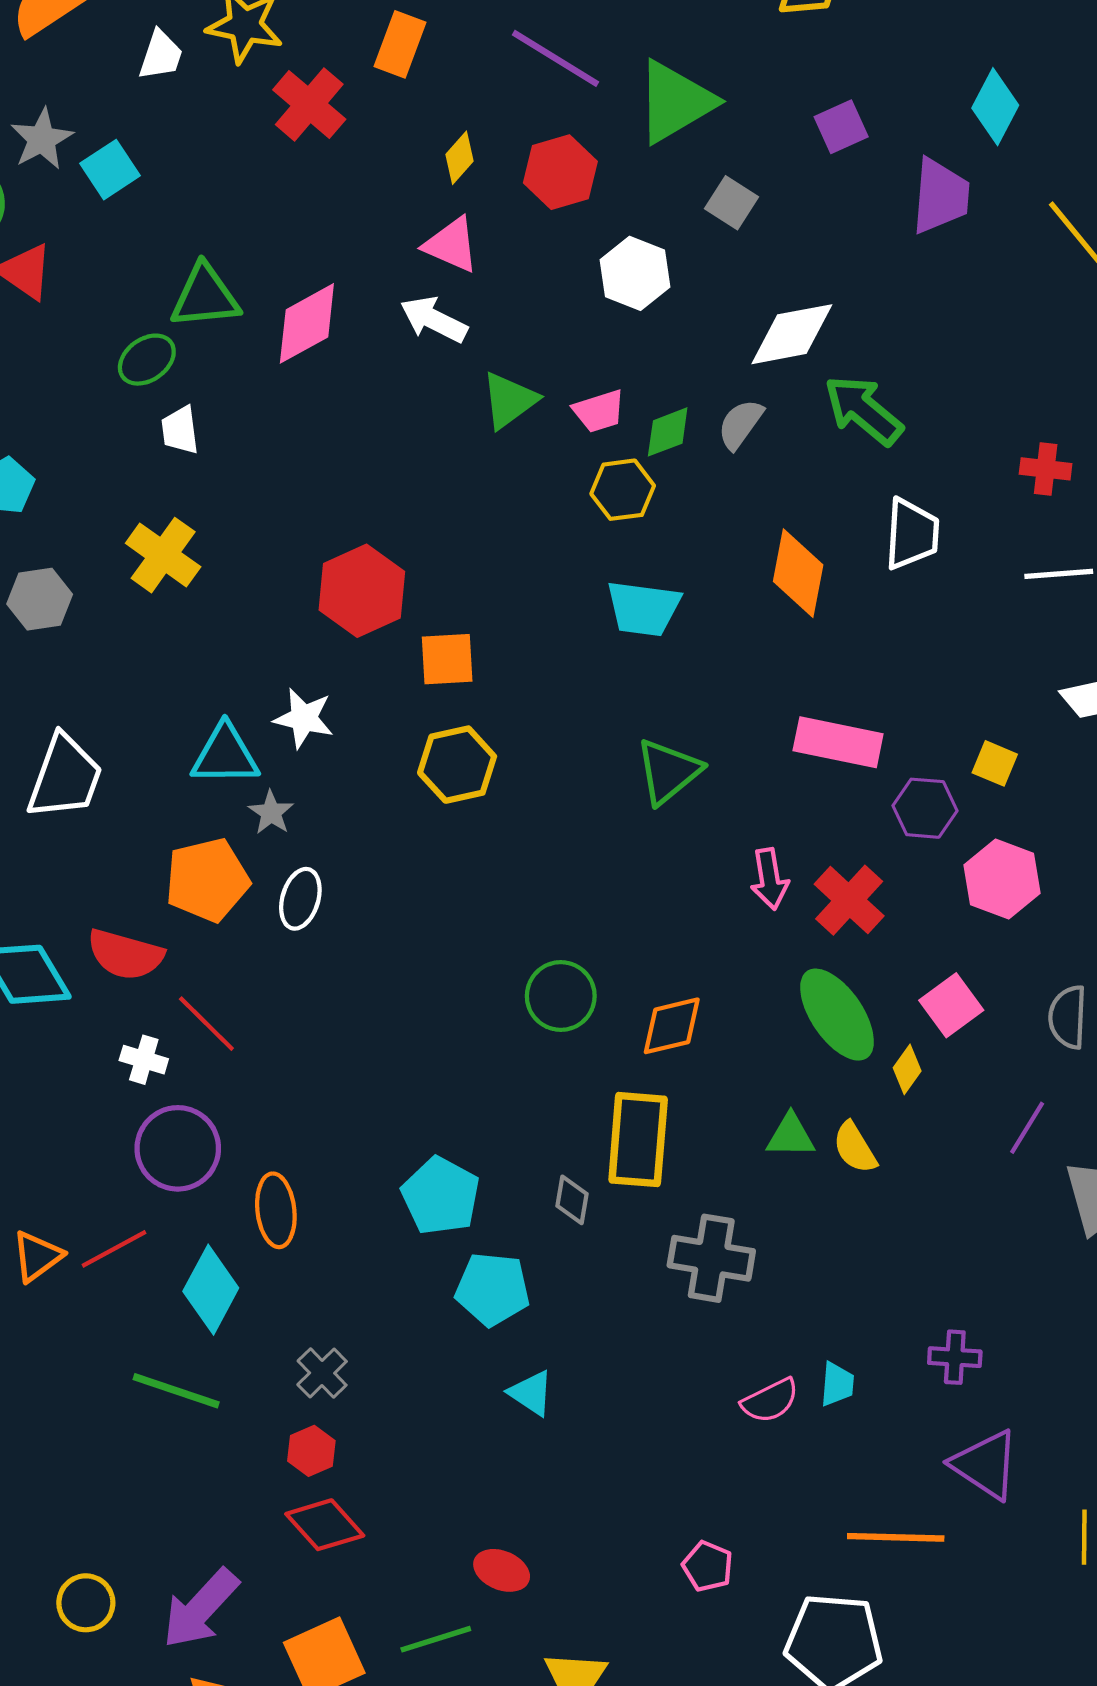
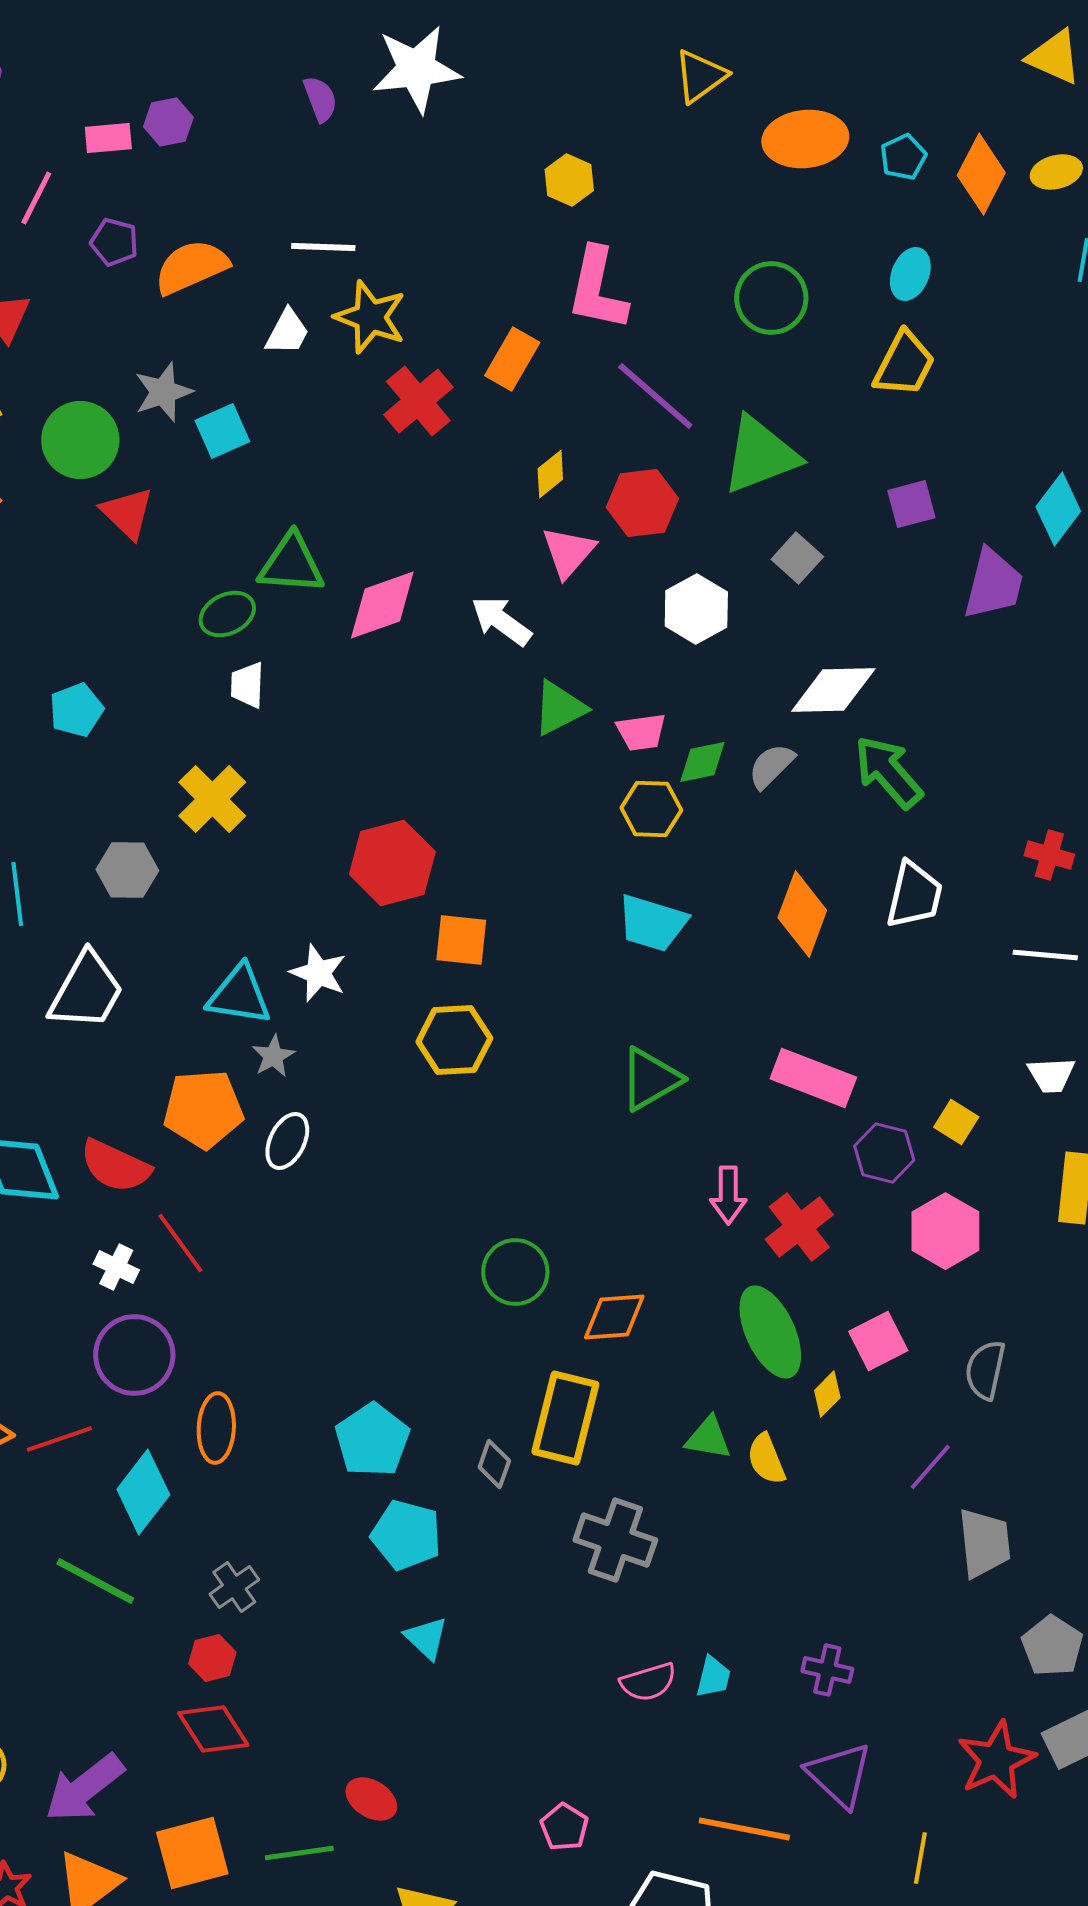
pink triangle: (451, 245) -> (568, 552), moved, turned 38
gray hexagon: (40, 599) -> (127, 870), moved

